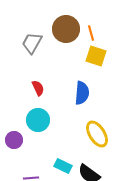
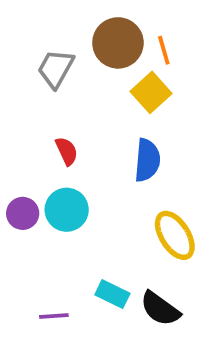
yellow square: (96, 56) -> (151, 92), moved, turned 30
purple circle: (14, 140) -> (23, 213), moved

